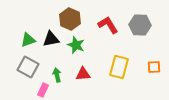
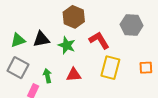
brown hexagon: (70, 19) -> (74, 17), moved
red L-shape: (108, 25) -> (99, 40), moved

